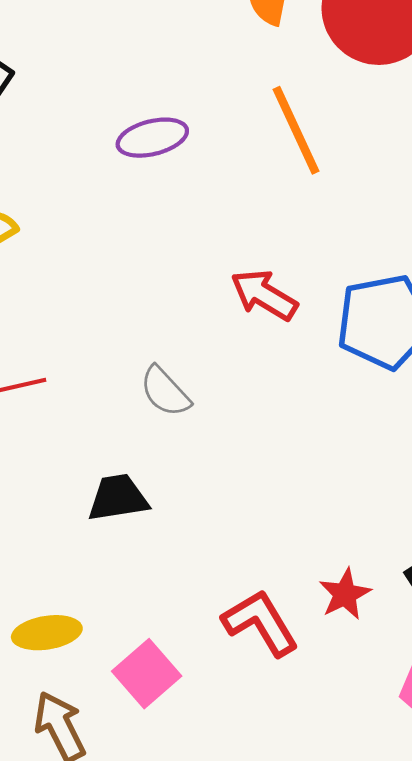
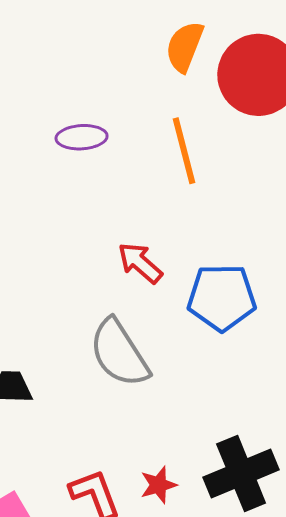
gray semicircle: (165, 392) -> (119, 353), moved, size x1.8

